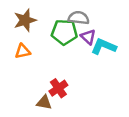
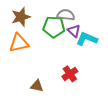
orange triangle: (23, 51) -> (19, 43), size x1.5
red cross: (58, 88) -> (70, 74), moved

